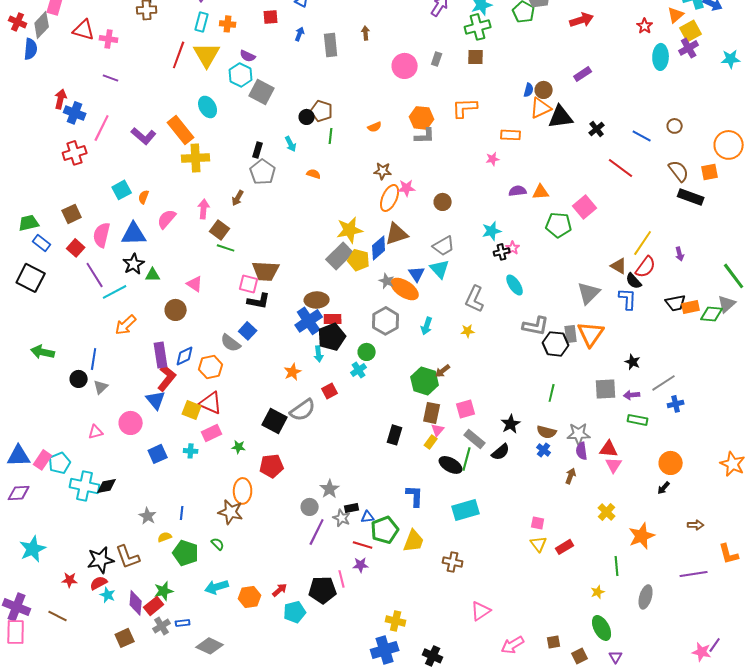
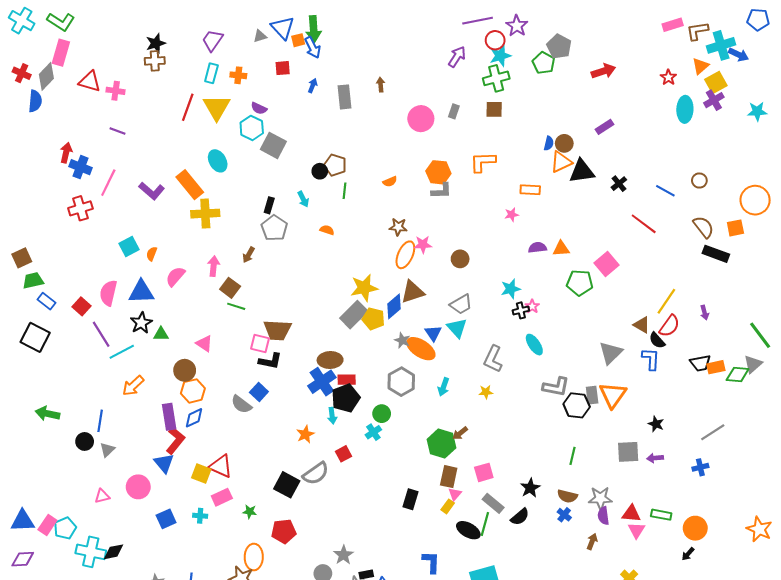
brown square: (72, 214) -> (22, 258), moved
orange hexagon: (211, 367) -> (193, 391), moved
gray line: (664, 383) -> (713, 432), moved
green rectangle: (638, 420) -> (661, 515), moved

